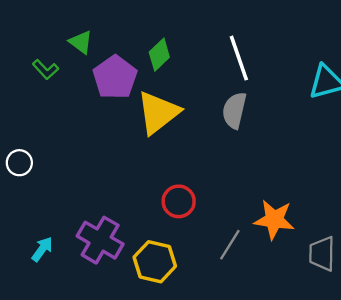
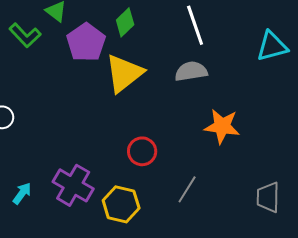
green L-shape: (46, 69) -> (25, 35), size x1.4
gray semicircle: (234, 110) -> (191, 71), turned 68
orange star: (274, 220) -> (222, 126), moved

